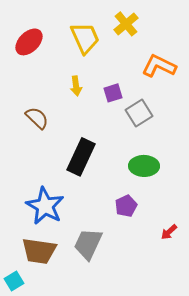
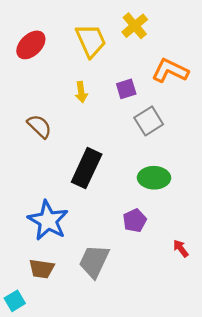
purple square: (113, 93) -> (126, 89), moved
red arrow: (169, 232) -> (181, 248), turned 96
brown trapezoid: (39, 251) -> (42, 269), size x0.7

